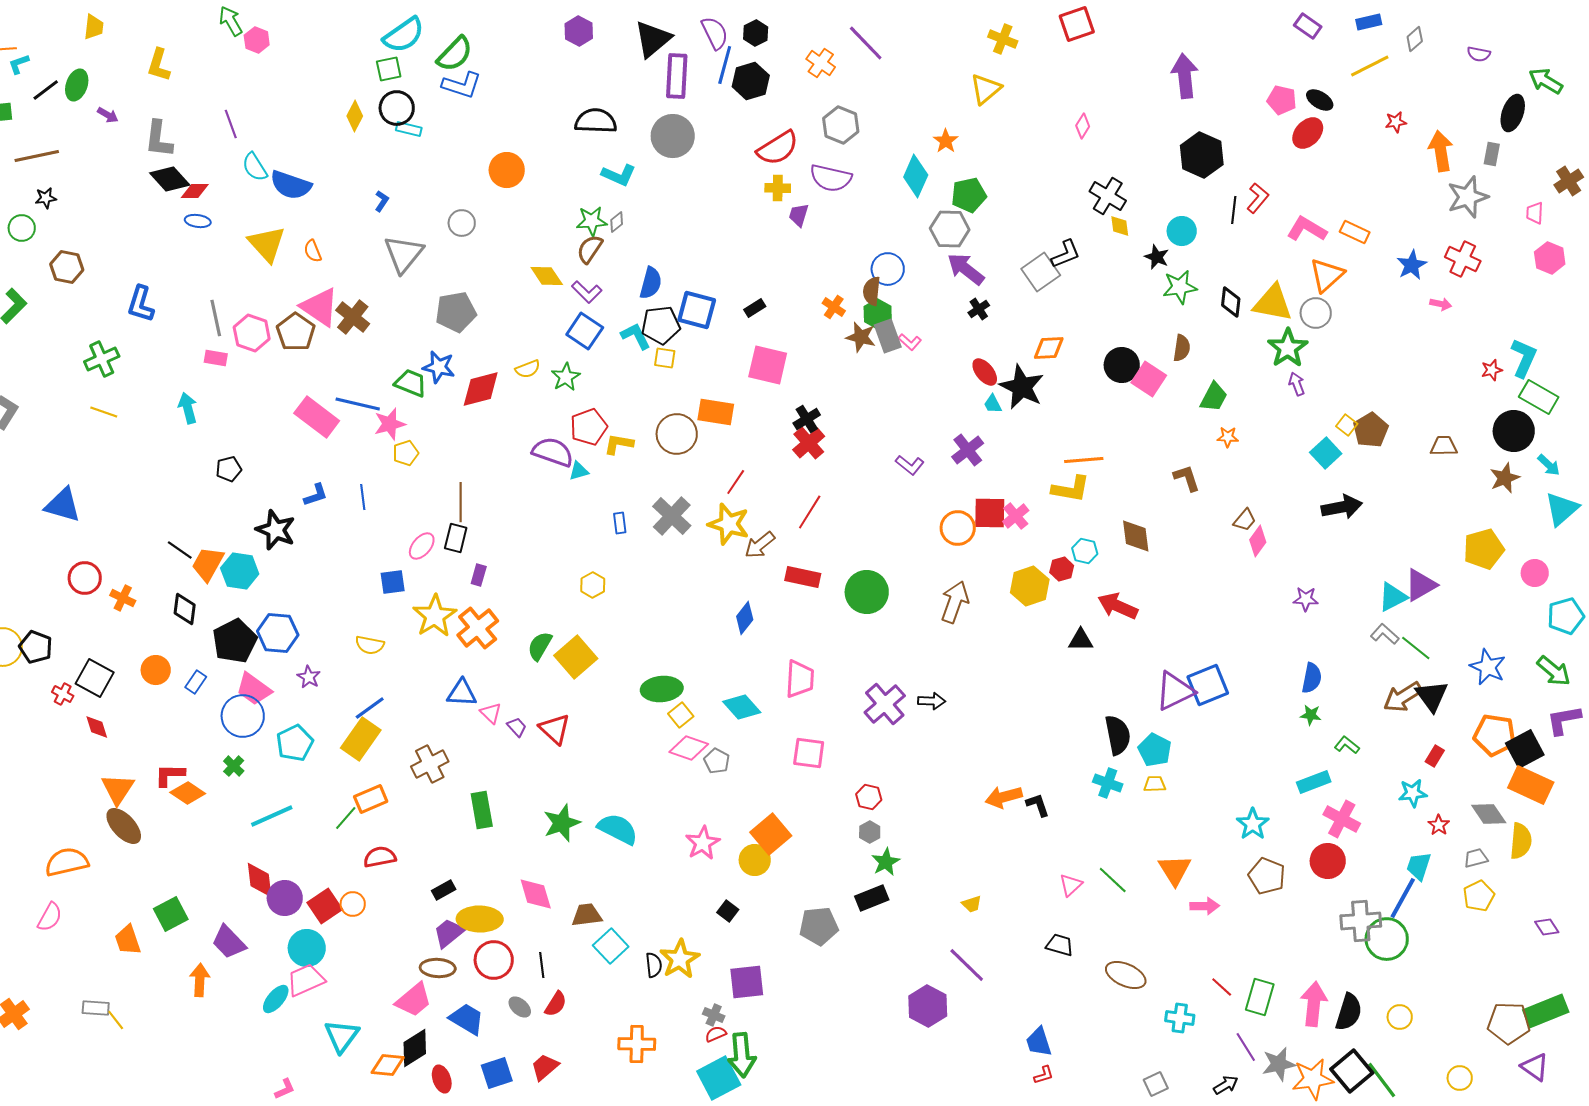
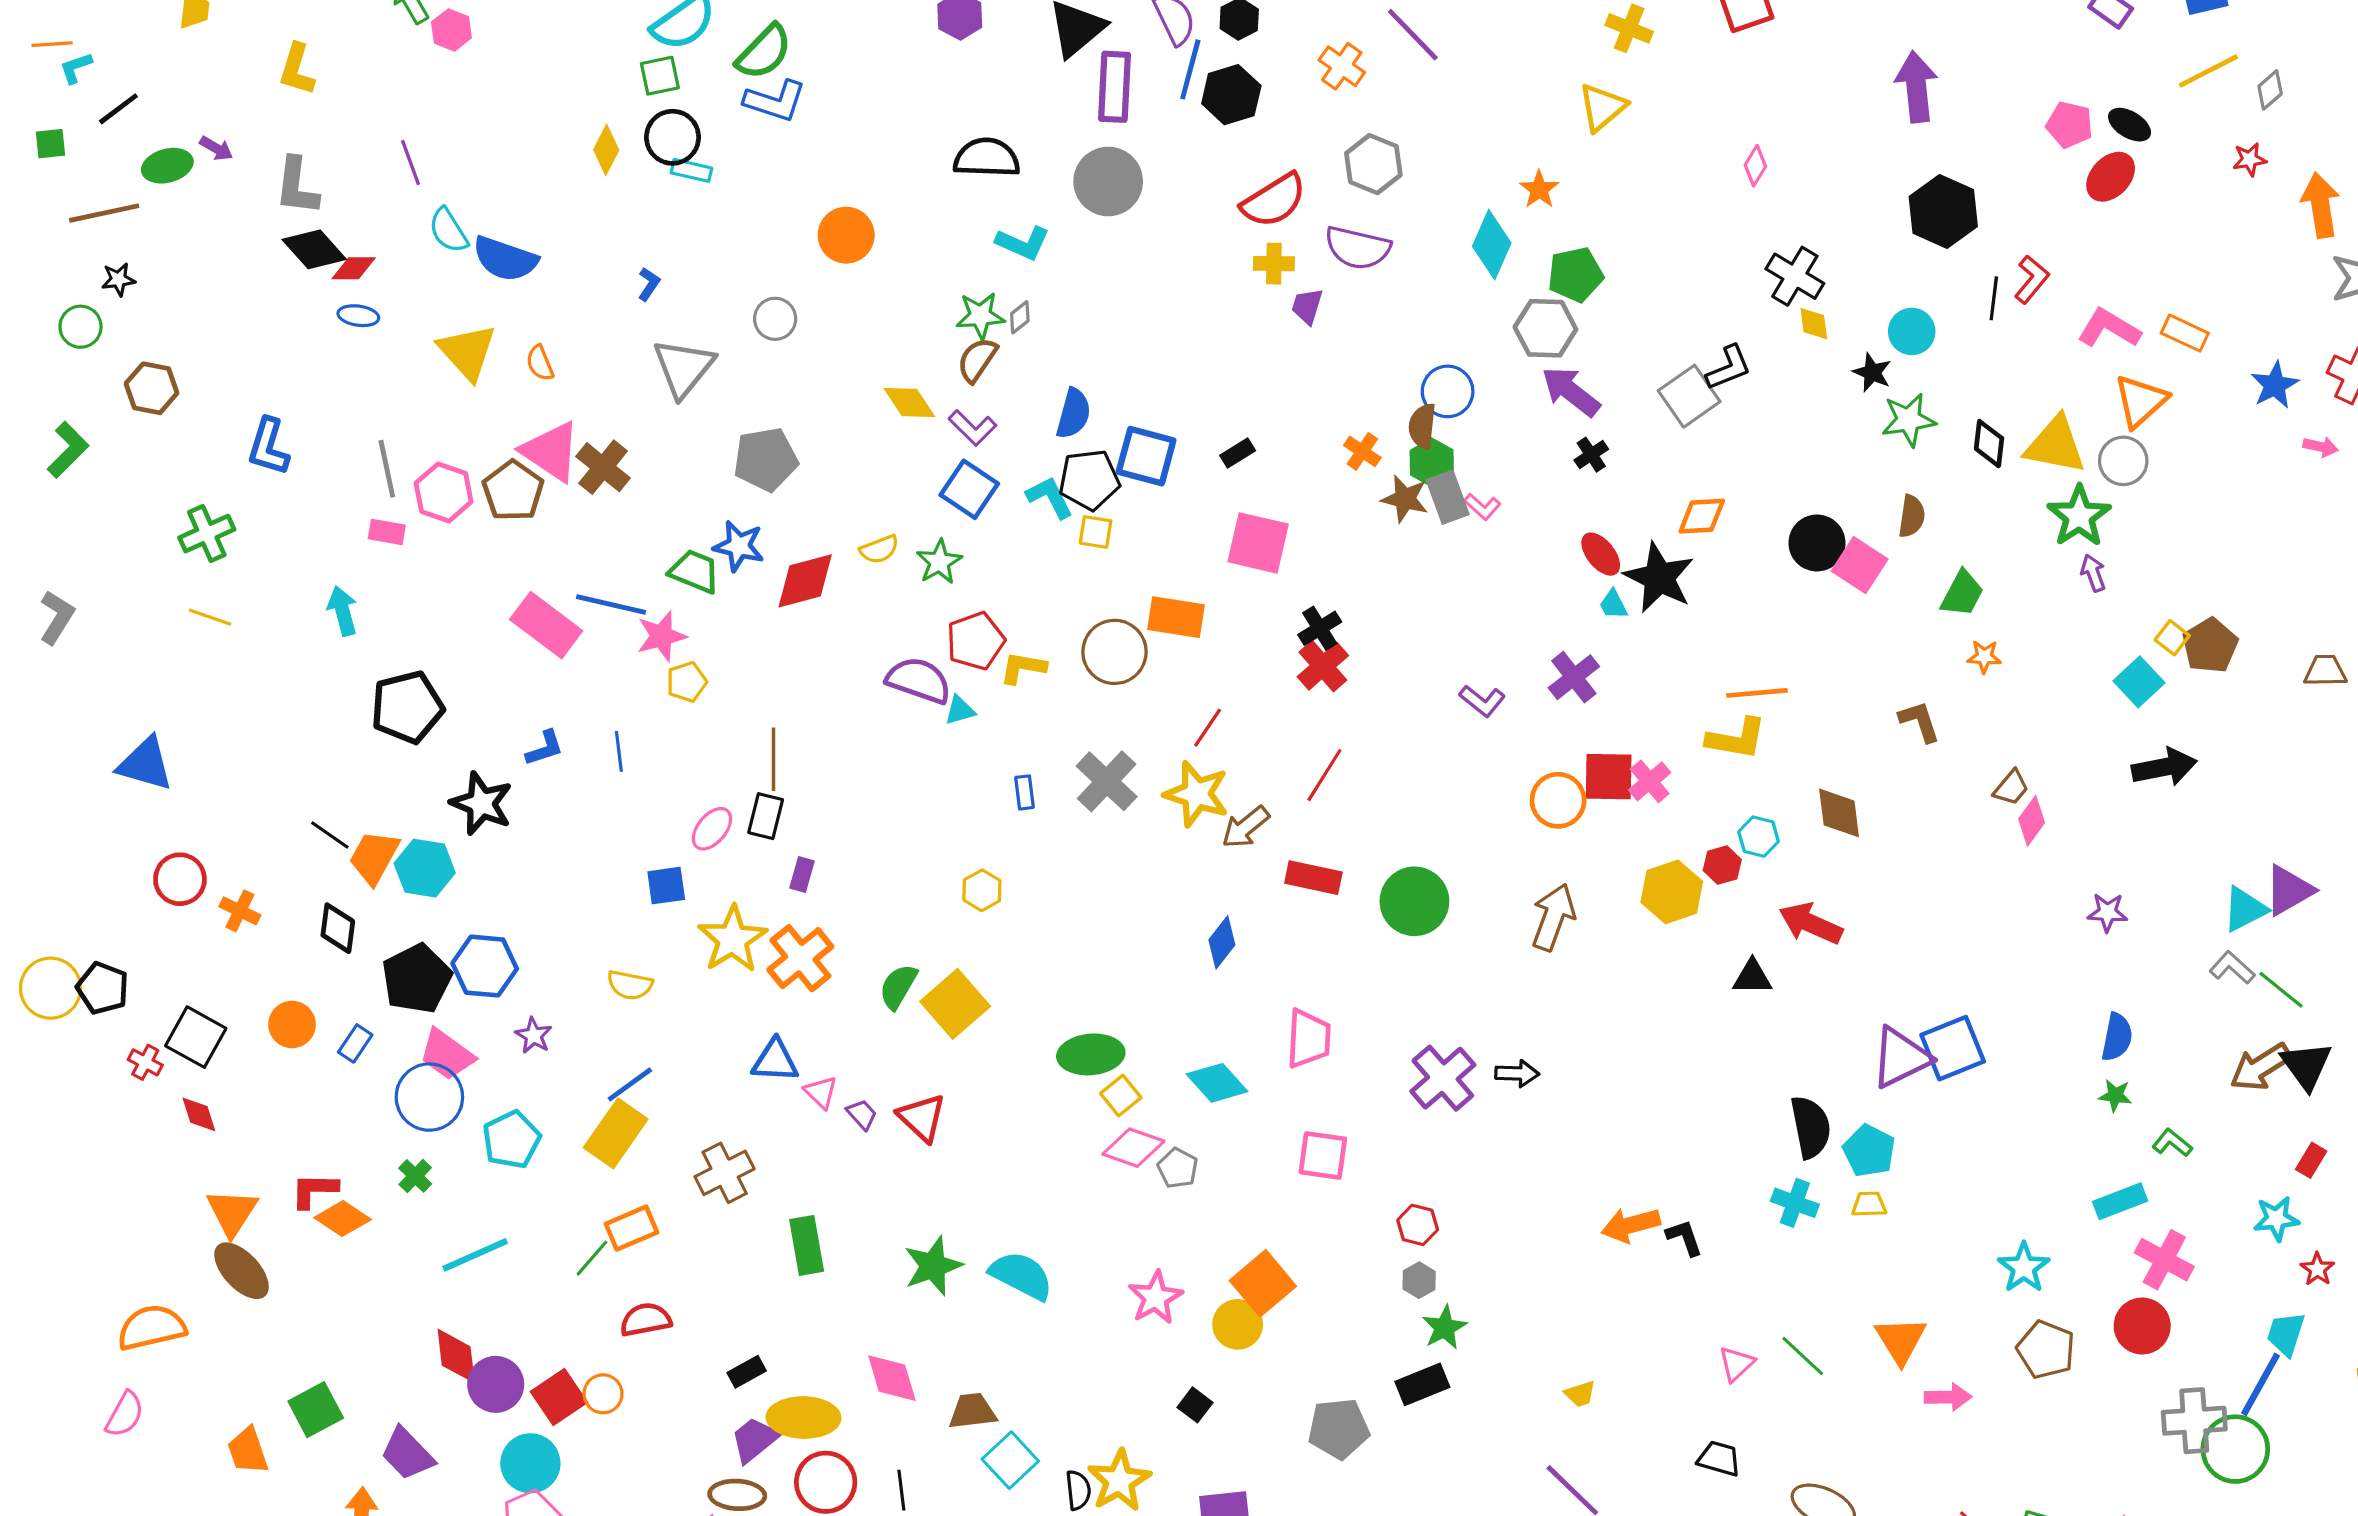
gray diamond: (1415, 39) -> (2270, 90), moved
green ellipse: (77, 85) -> (167, 166), moved, turned 56
black pentagon: (229, 469) -> (407, 707), size x1.8

